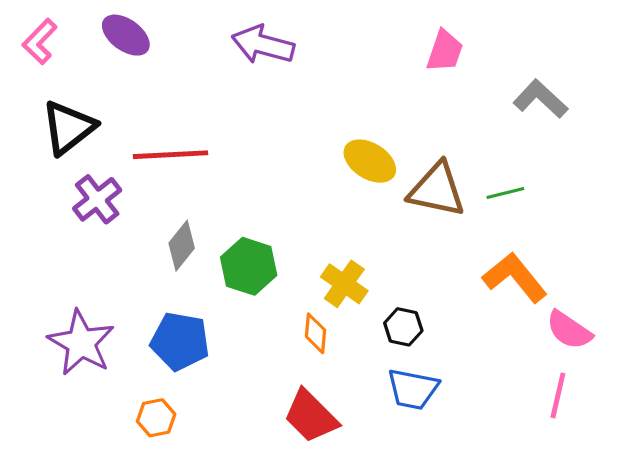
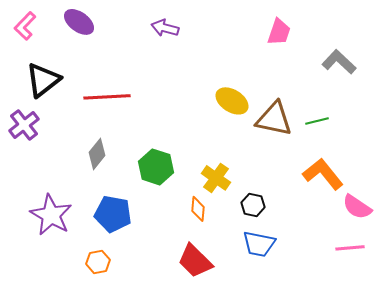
purple arrow: (263, 45) -> (165, 28), size x0.7
purple cross: (97, 199) -> (24, 125), moved
gray diamond: (182, 246) -> (97, 154), moved
pink line: (558, 395) -> (350, 248), turned 72

